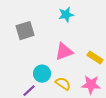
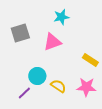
pink triangle: (64, 52) -> (52, 42), moved

